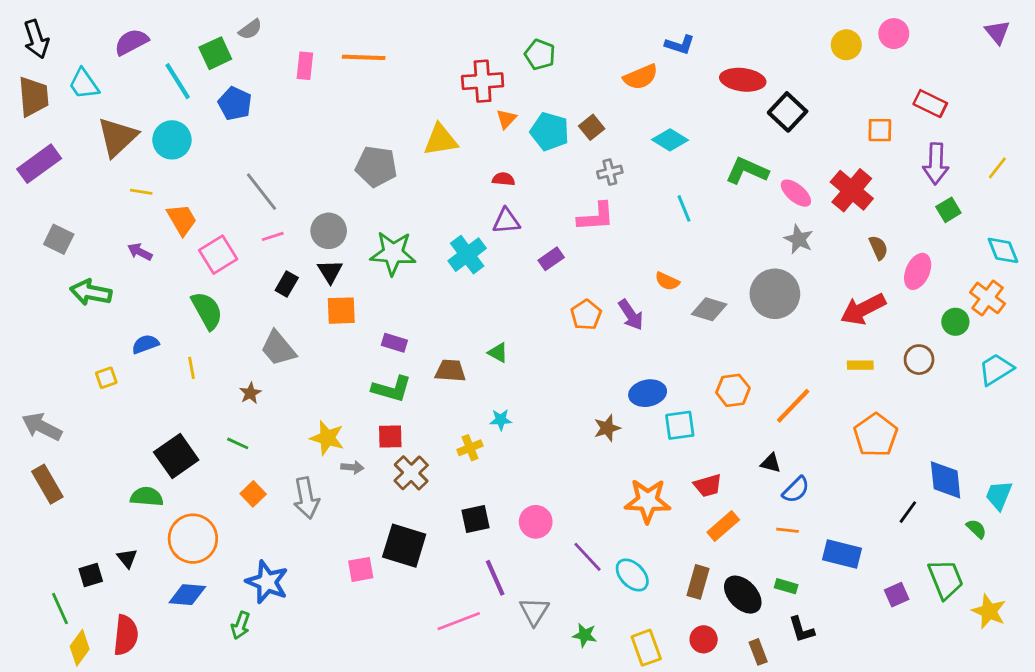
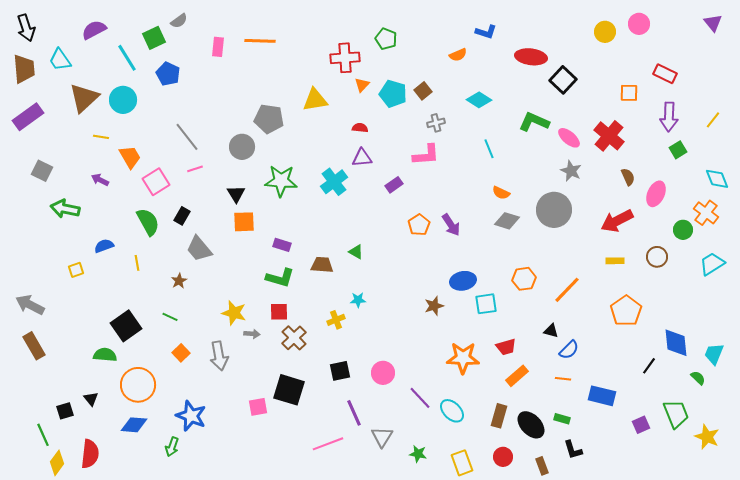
orange semicircle: (641, 77) -> (458, 55), size x0.7
gray circle: (329, 231) -> (242, 147), moved
orange semicircle: (667, 281) -> (501, 193), moved
black rectangle: (287, 284) -> (182, 216), moved

